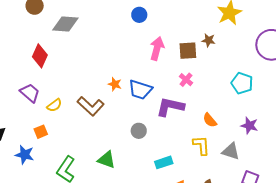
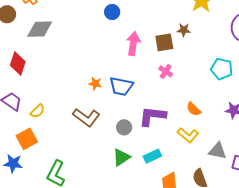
brown L-shape: (91, 106) -> (86, 117), moved
purple L-shape: (170, 107) -> (152, 116), moved
orange square: (41, 132) -> (27, 139), size x1.5
yellow L-shape: (201, 145) -> (188, 135), turned 140
gray triangle: (231, 151) -> (218, 151), moved
green triangle: (107, 160) -> (121, 157), moved, turned -48

